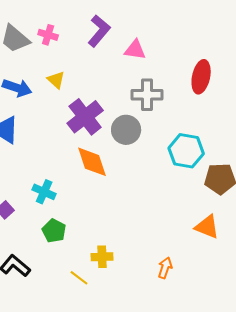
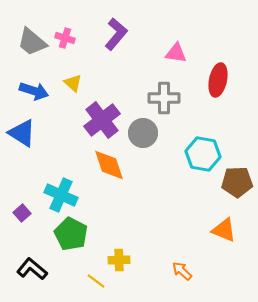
pink triangle: (135, 50) -> (176, 53), moved
cyan cross: (44, 192) -> (61, 195), size x1.4
green pentagon: (54, 231) -> (71, 234), size x1.4
orange arrow: (165, 268) -> (182, 271), turned -65

